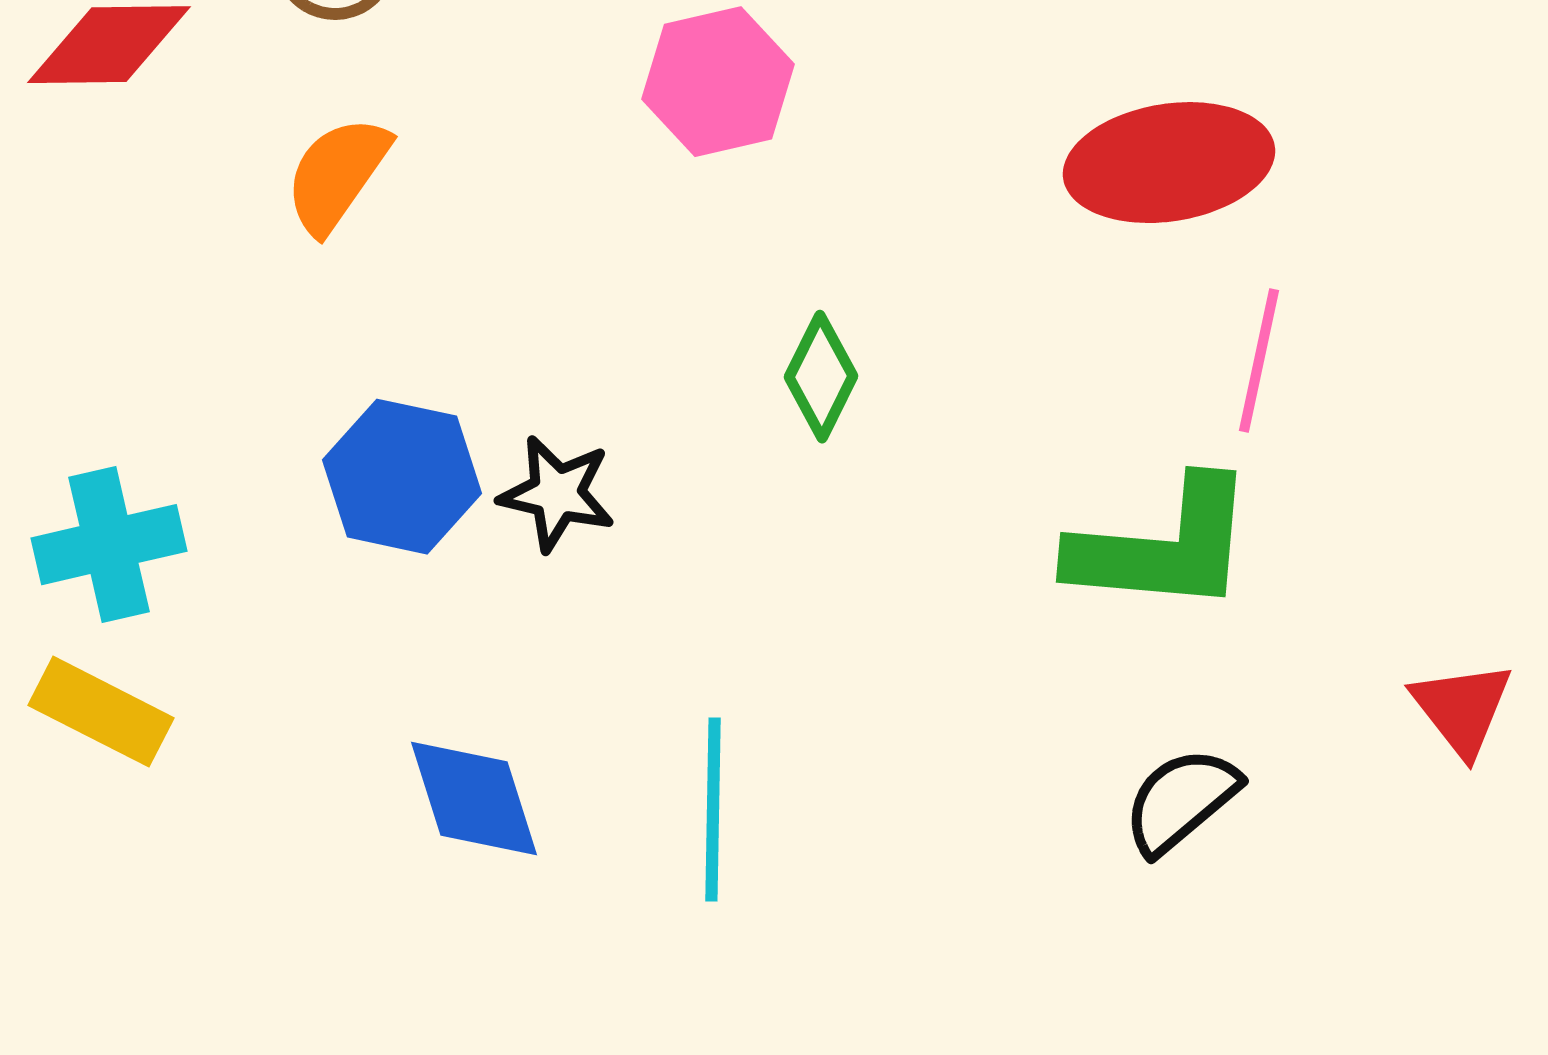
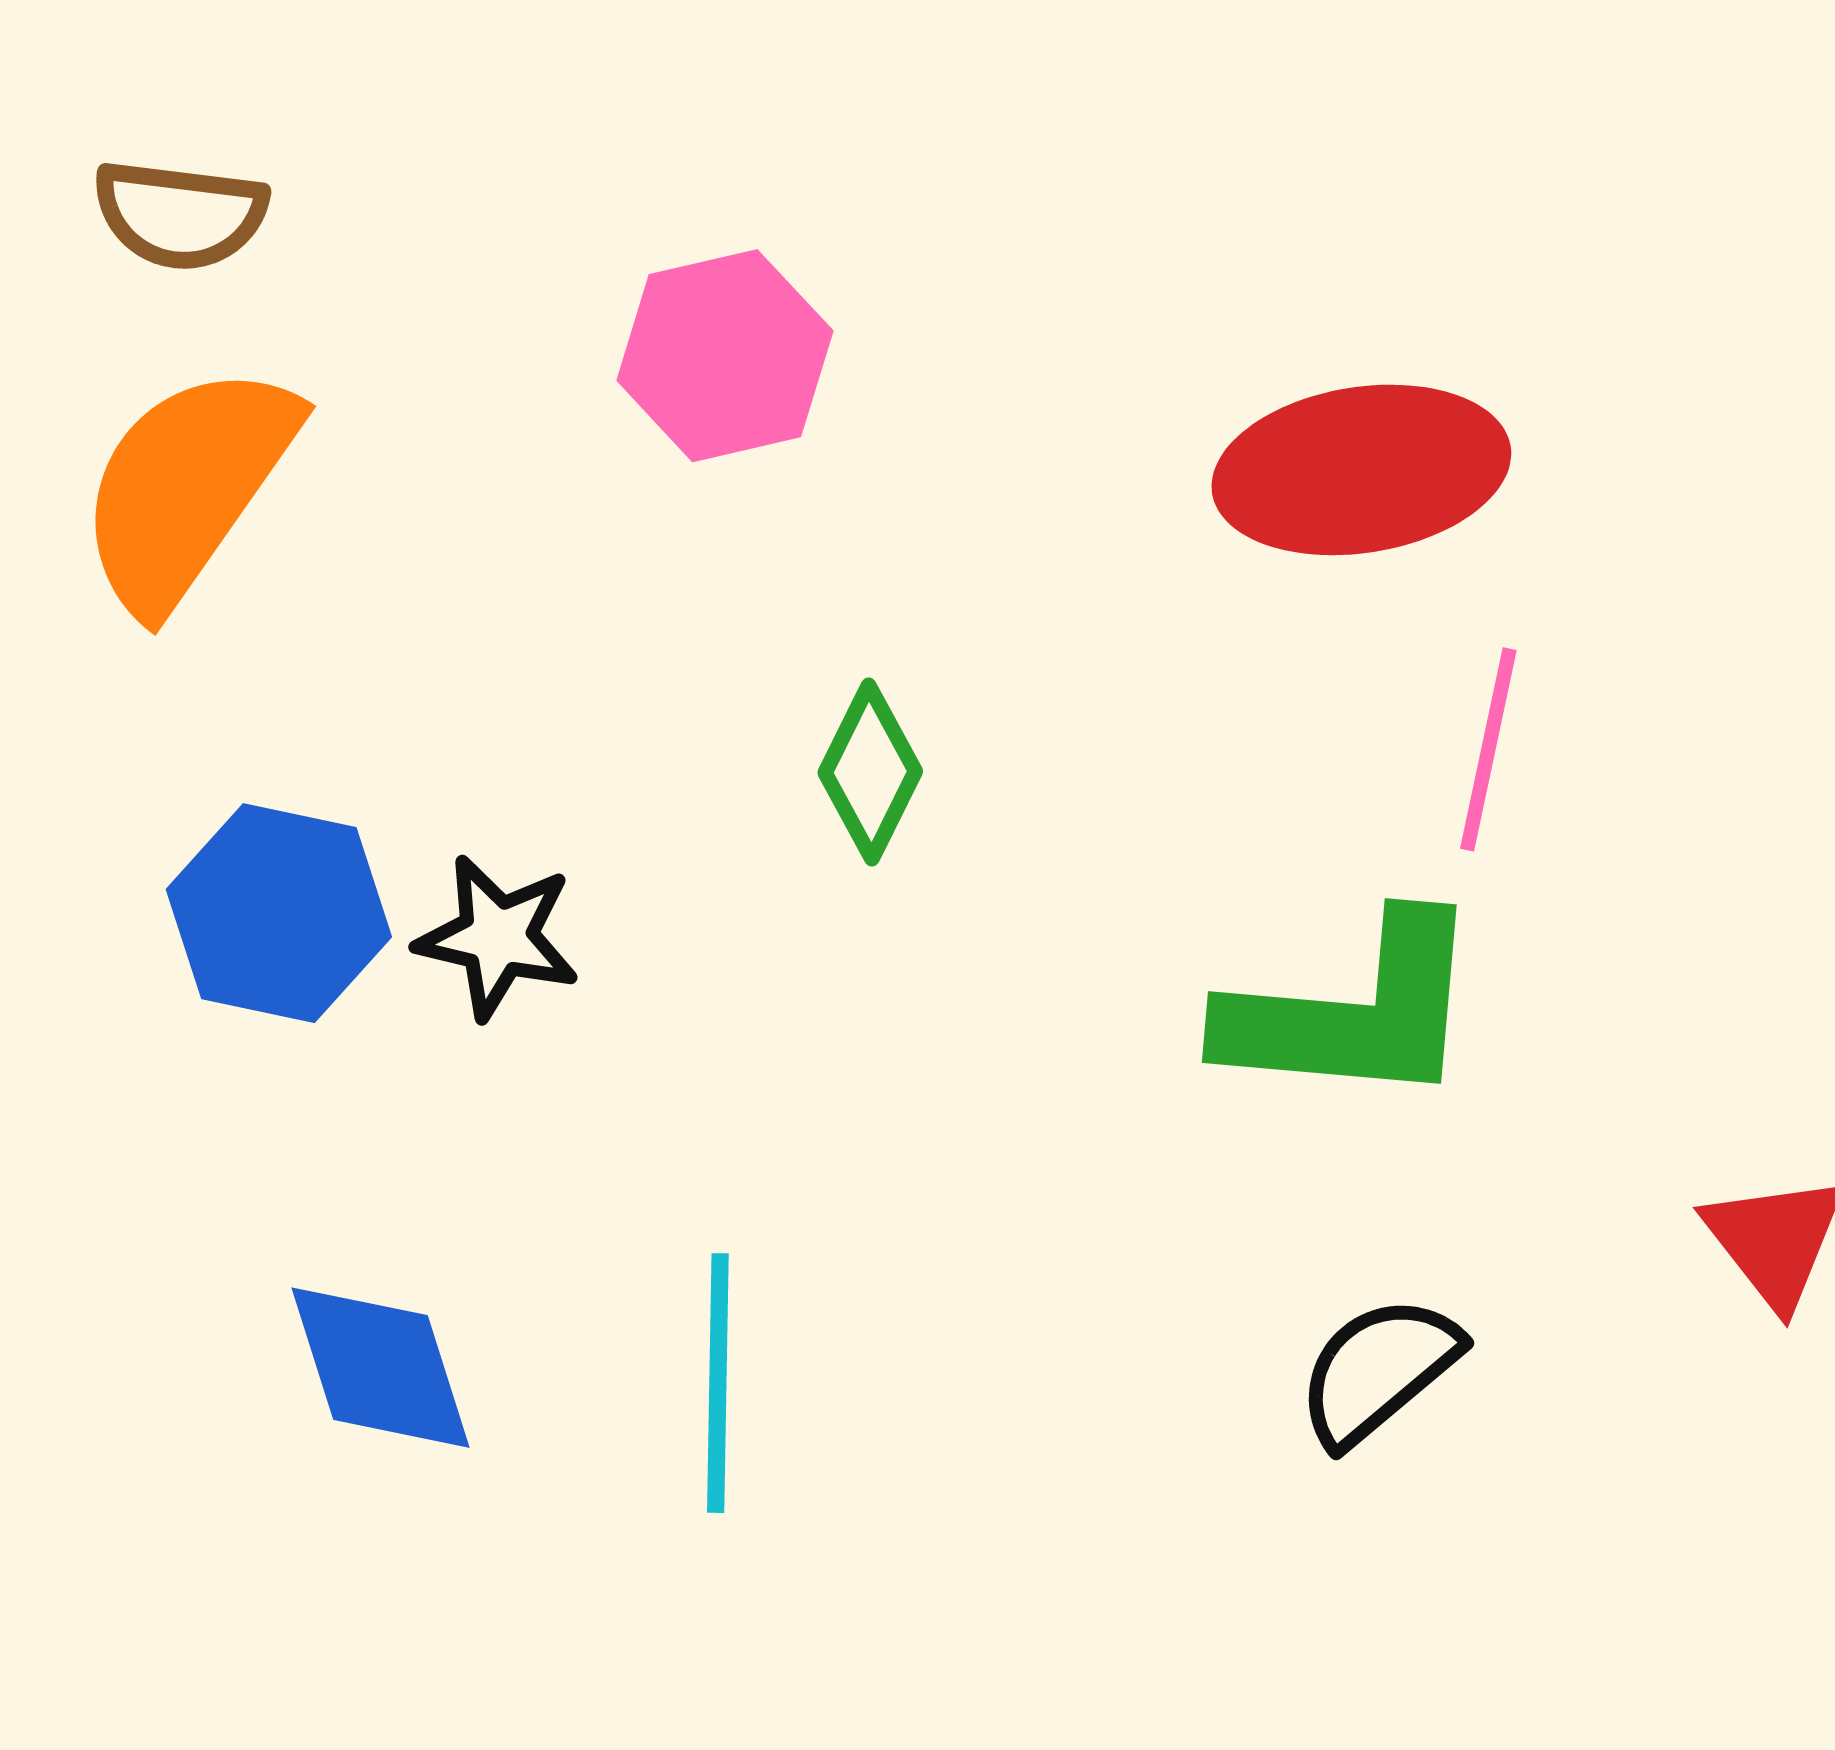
orange semicircle: (337, 175) -> (187, 487), size x1.5

